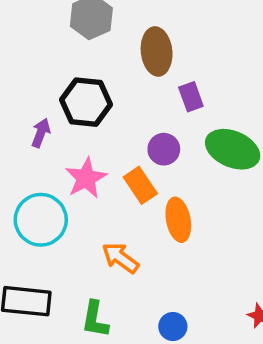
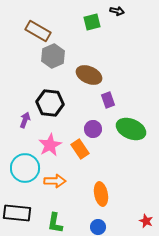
brown ellipse: (157, 51) -> (89, 75), turned -60
orange ellipse: (178, 220) -> (101, 194), moved
orange arrow: (120, 258) -> (55, 181), moved, turned 145

